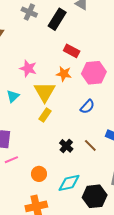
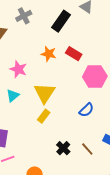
gray cross: (29, 12) -> (24, 16), moved, turned 35
pink star: (28, 68) -> (18, 69), moved
orange star: (64, 74) -> (49, 54), moved

